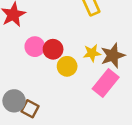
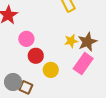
red circle: (53, 49) -> (36, 56), moved
yellow circle: (67, 66) -> (51, 70), moved

